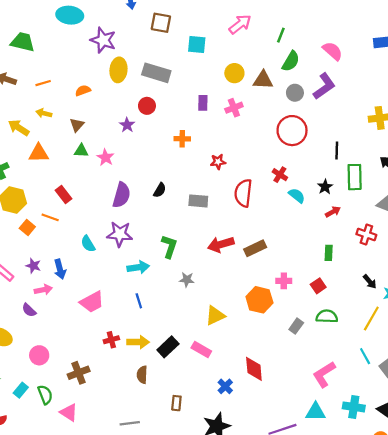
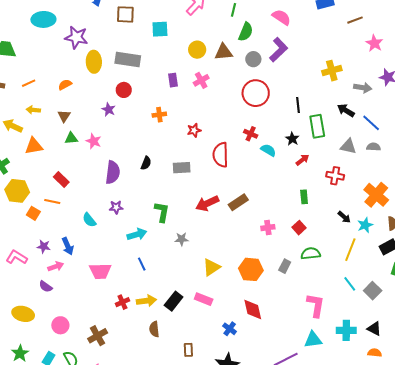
purple star: (120, 234) -> (116, 207), size x0.6
orange hexagon: (259, 300) -> (251, 269), moved
pink trapezoid: (92, 302) -> (100, 271), turned 35
pink L-shape: (324, 374) -> (316, 305), turned 140

